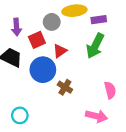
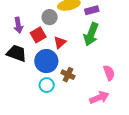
cyan circle: (20, 115) -> (47, 85), moved
pink arrow: (96, 116) -> (99, 98), turned -30

